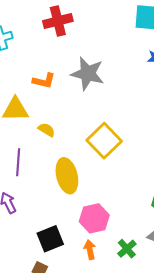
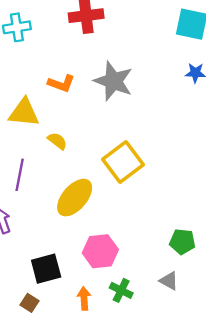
yellow ellipse: (67, 176) -> (75, 198), turned 48
green cross: (127, 249) -> (121, 290), moved, turned -30
orange arrow: (90, 250) -> (84, 298), moved

